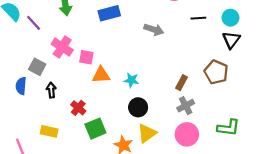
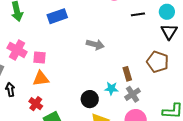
gray arrow: (154, 30) -> (95, 45), moved
orange triangle: (101, 75) -> (41, 79), moved
cyan star: (131, 80) -> (111, 89), moved
brown rectangle: (182, 83) -> (127, 74), turned -40

